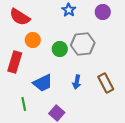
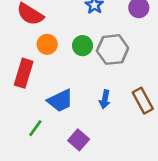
green circle: (60, 49) -> (82, 46), moved
green line: (24, 104) -> (35, 128), turned 48

